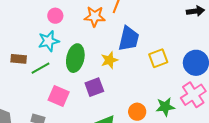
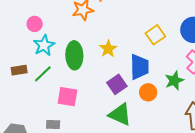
pink circle: (55, 16) -> (35, 24), moved
blue trapezoid: (129, 39) -> (139, 67), moved
purple square: (94, 87) -> (117, 84), moved

